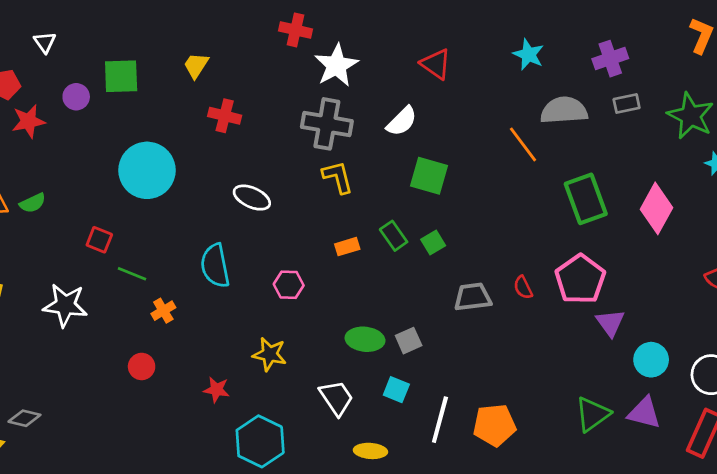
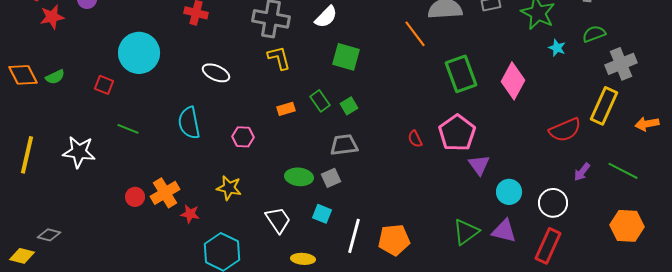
red square: (99, 240) -> (104, 85), moved
gray trapezoid: (473, 297) -> (344, 145), moved
orange cross: (163, 311) -> (165, 193), moved, size x1.6

